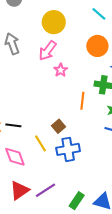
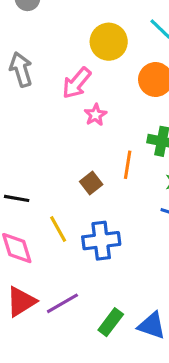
yellow circle: (54, 22) -> (109, 42), moved
brown square: (59, 126) -> (91, 183), moved

